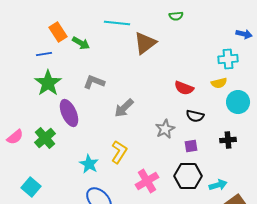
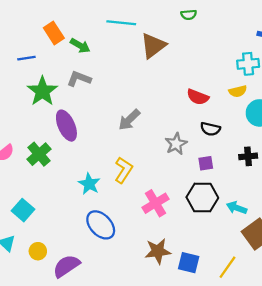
blue line: (44, 54) -> (26, 58), moved
gray L-shape: (94, 82) -> (79, 79), moved
cyan arrow: (218, 185) -> (237, 208), turned -144

